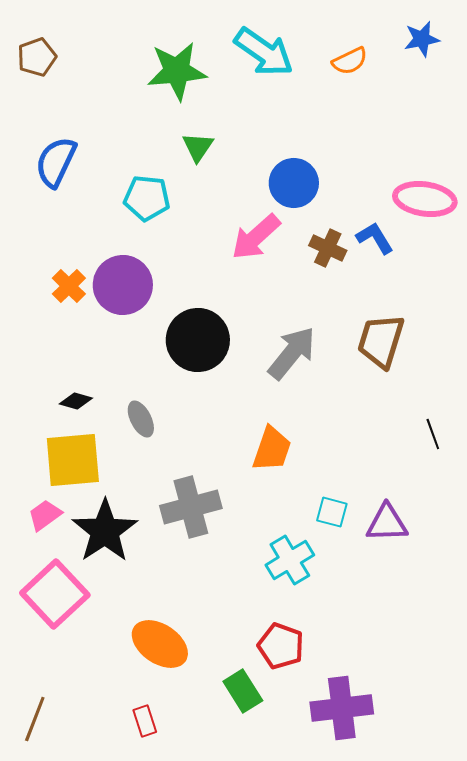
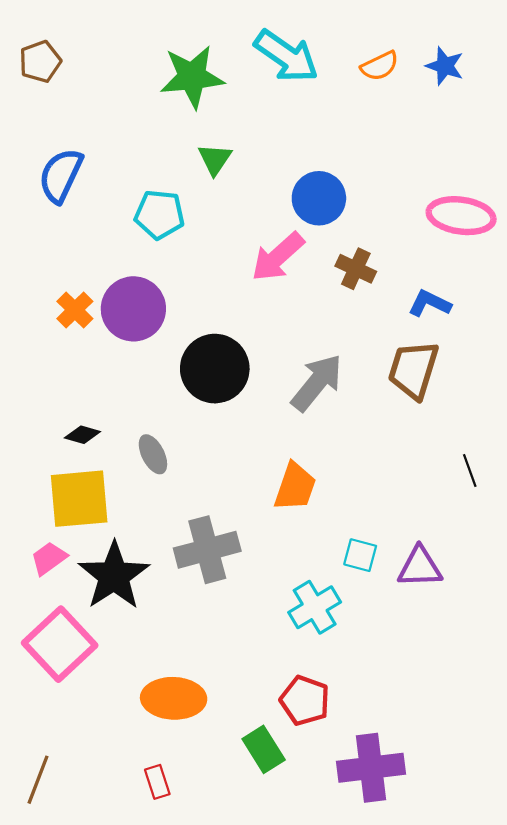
blue star: (422, 39) -> (445, 66), moved, turned 30
blue L-shape: (375, 238) -> (430, 303), moved, turned -33
orange ellipse: (160, 644) -> (174, 698), turned -32

